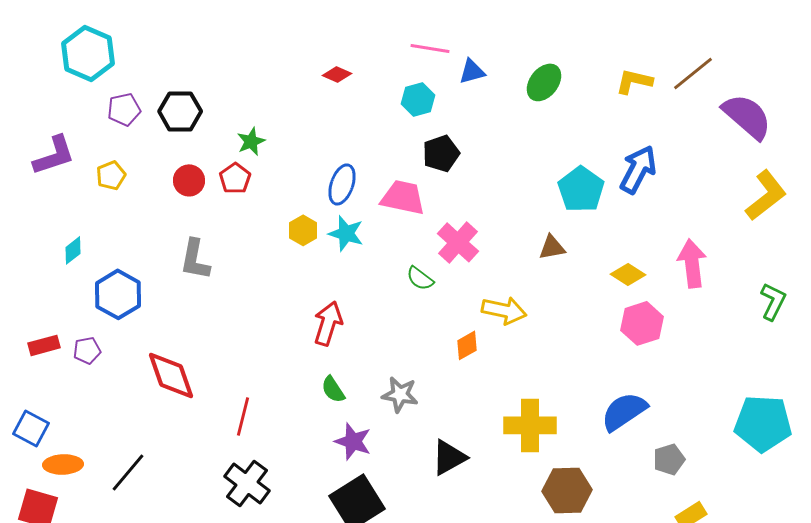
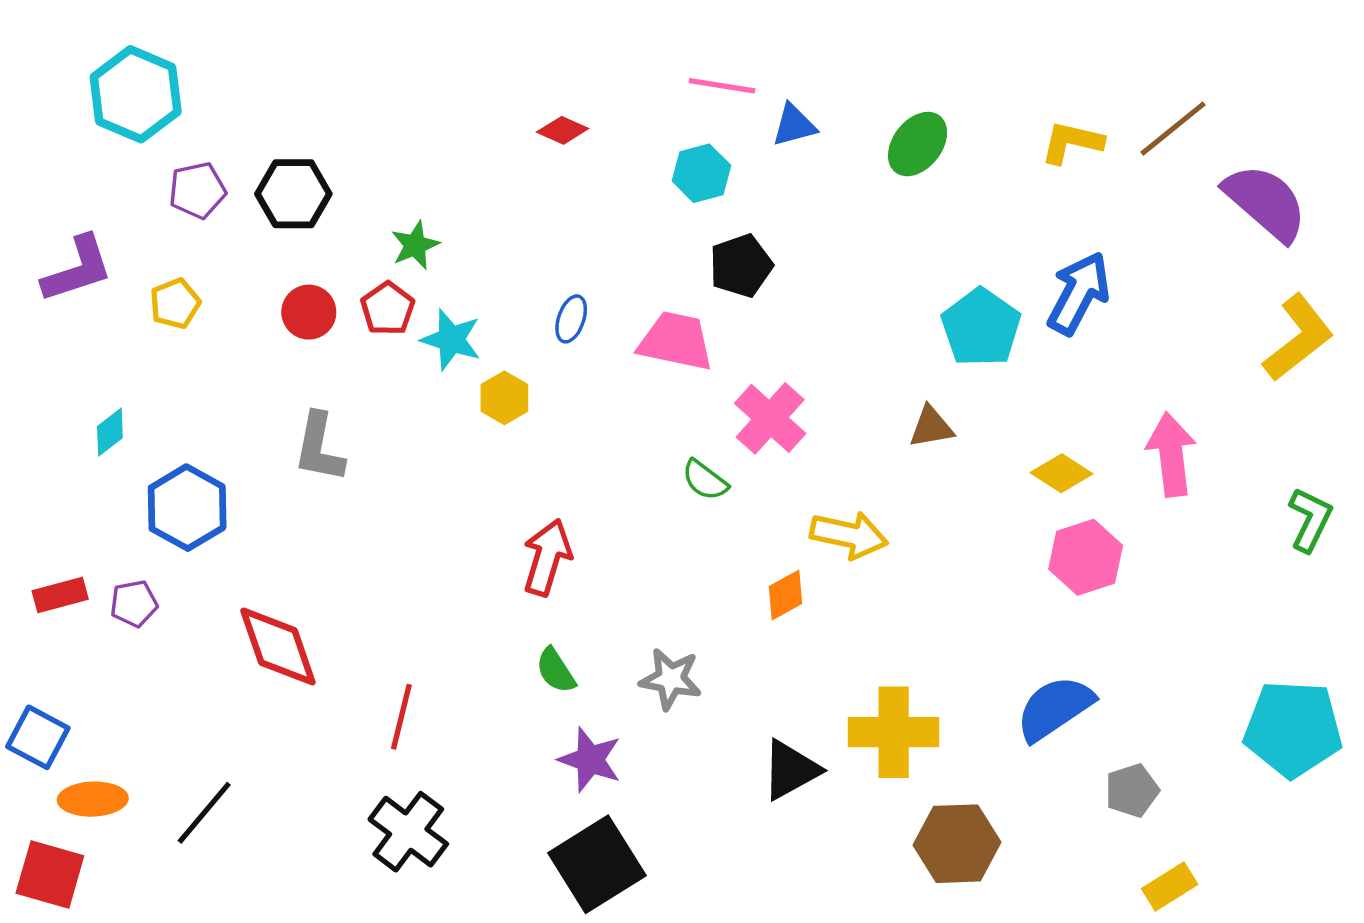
blue ellipse: (342, 184) -> (571, 319), size x0.7
cyan star: (346, 233) -> (451, 340), moved
black triangle: (449, 457) -> (791, 770), moved

